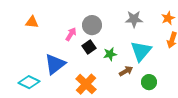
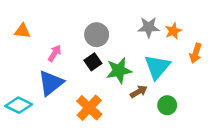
orange star: (168, 18) -> (173, 31), moved
pink arrow: (71, 34) -> (55, 53), moved
green star: (110, 54) -> (119, 71), size x1.5

